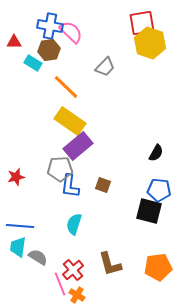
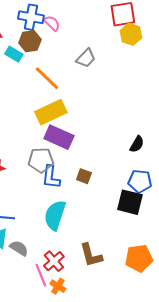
pink semicircle: (71, 32) -> (52, 23), size x0.7
yellow hexagon: (150, 43) -> (131, 34), size x0.7
yellow rectangle: (70, 121) -> (51, 112), turned -60
purple rectangle: (78, 146) -> (59, 137), turned 64
cyan semicircle: (74, 224) -> (55, 215), size x1.4

